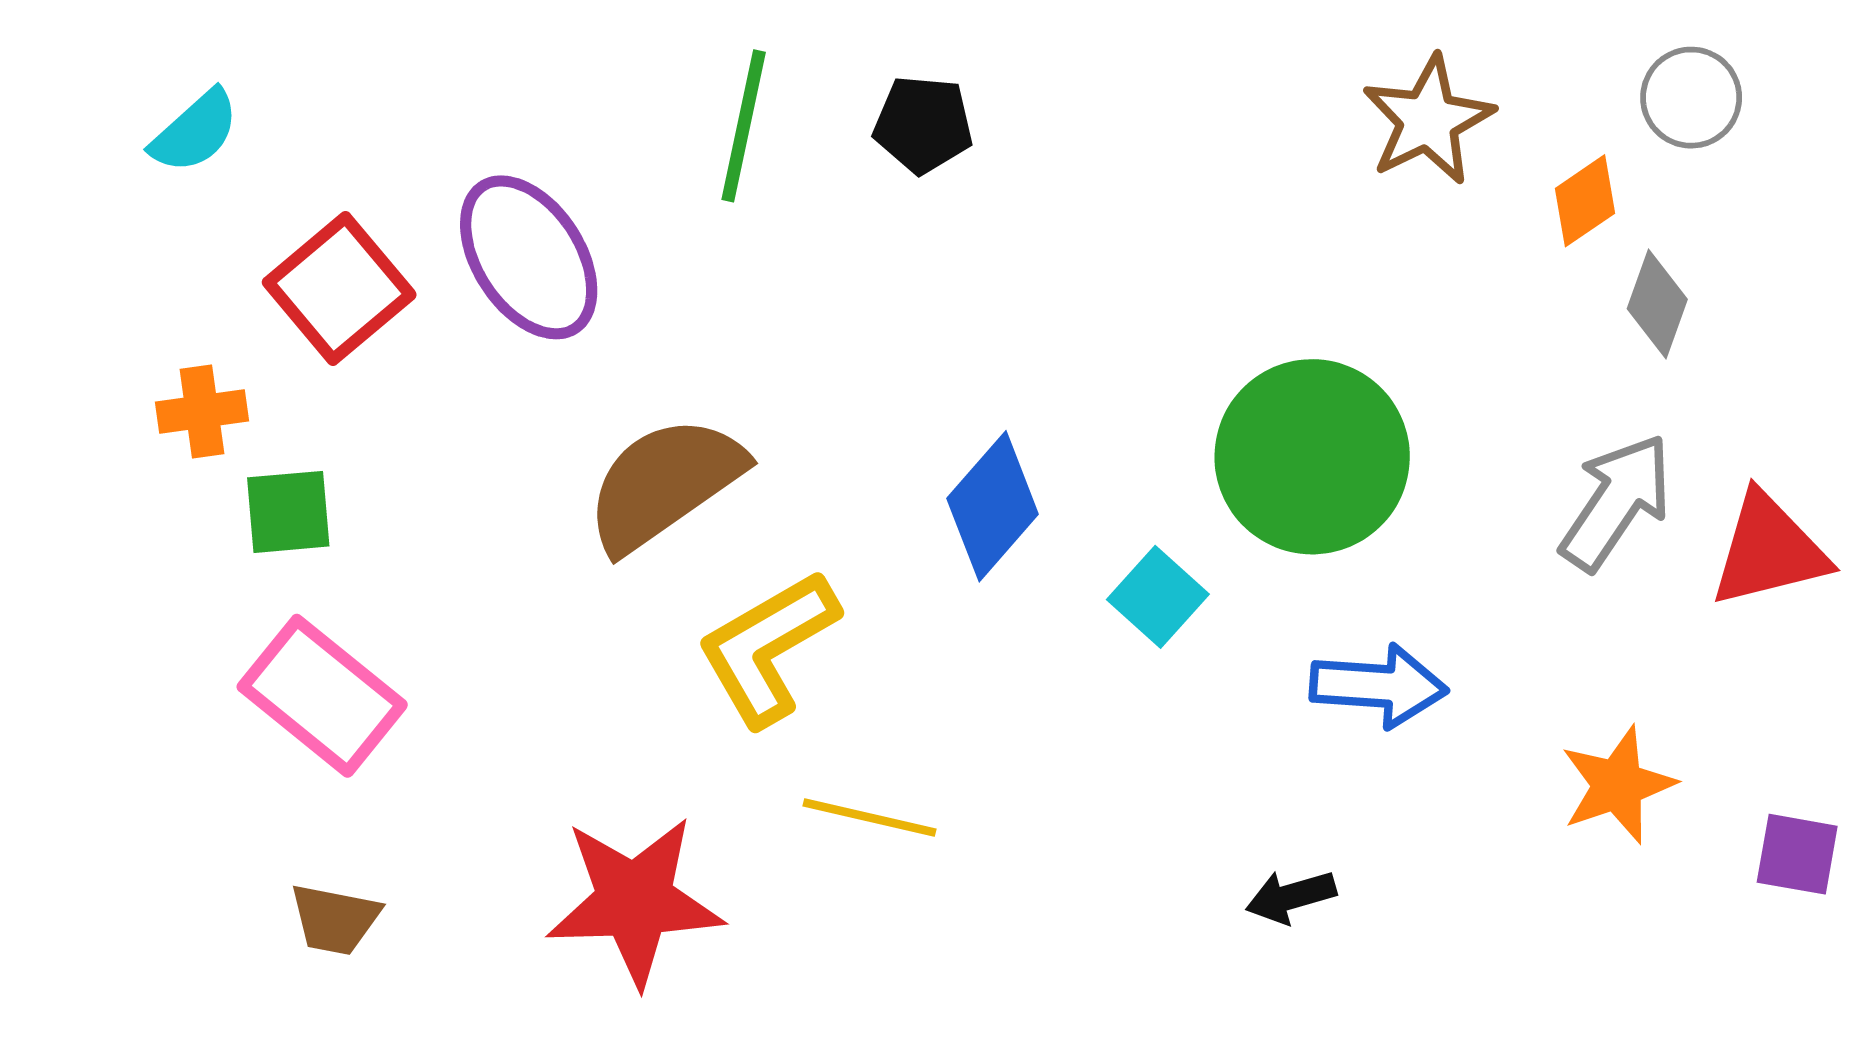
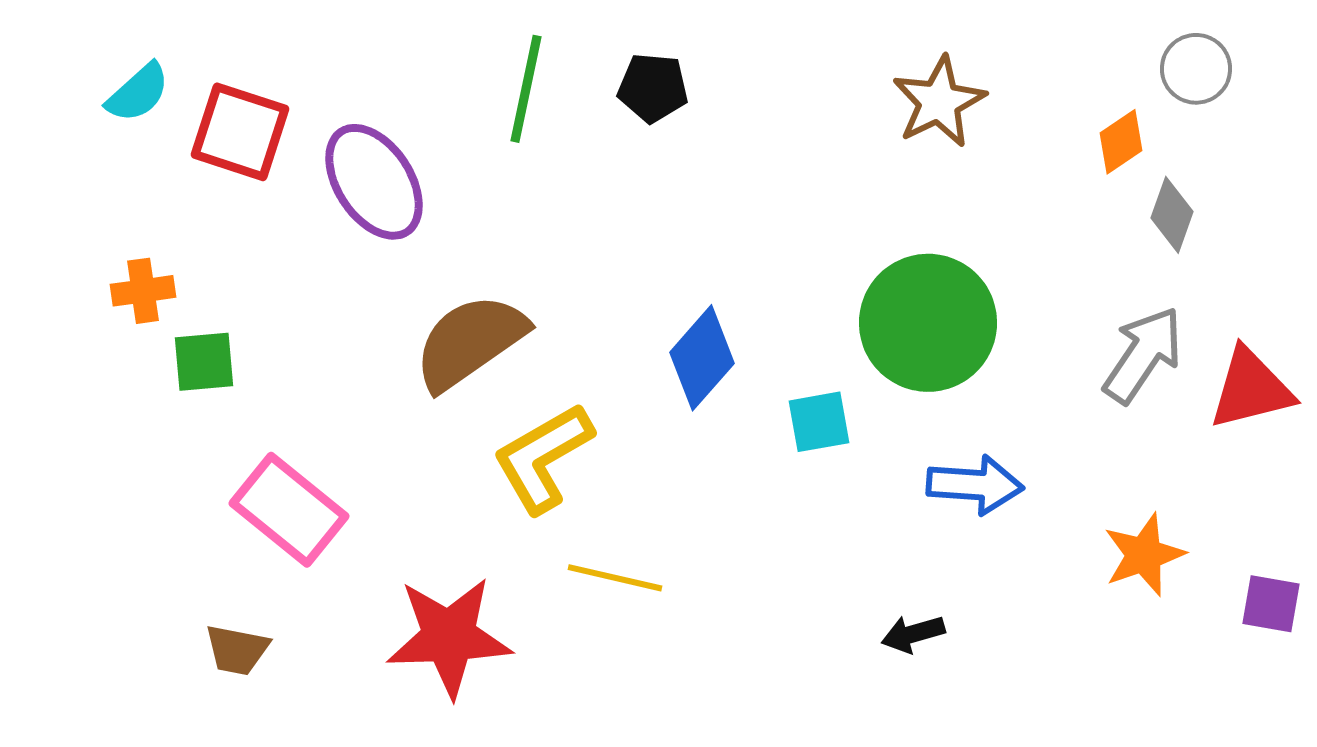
brown star: (1428, 120) -> (939, 102), moved
red square: (339, 288) -> (240, 132), moved, turned -32
cyan square: (1158, 597) -> (819, 422), turned 38
pink rectangle: (322, 696) -> (289, 510), moved

